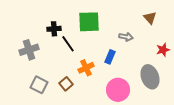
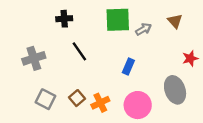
green square: (89, 22) -> (118, 20), moved
black cross: (54, 29) -> (64, 19), moved
gray arrow: (126, 37) -> (144, 29), moved, turned -40
orange cross: (86, 68) -> (100, 103), moved

